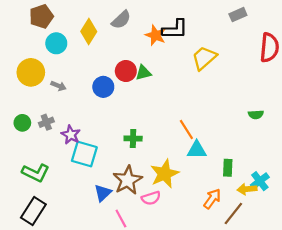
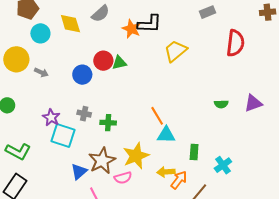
yellow diamond: (89, 32) -> (70, 24), turned -50
gray cross: (46, 122) -> (84, 114), moved, turned 32
yellow arrow: (247, 189) -> (166, 172), moved

